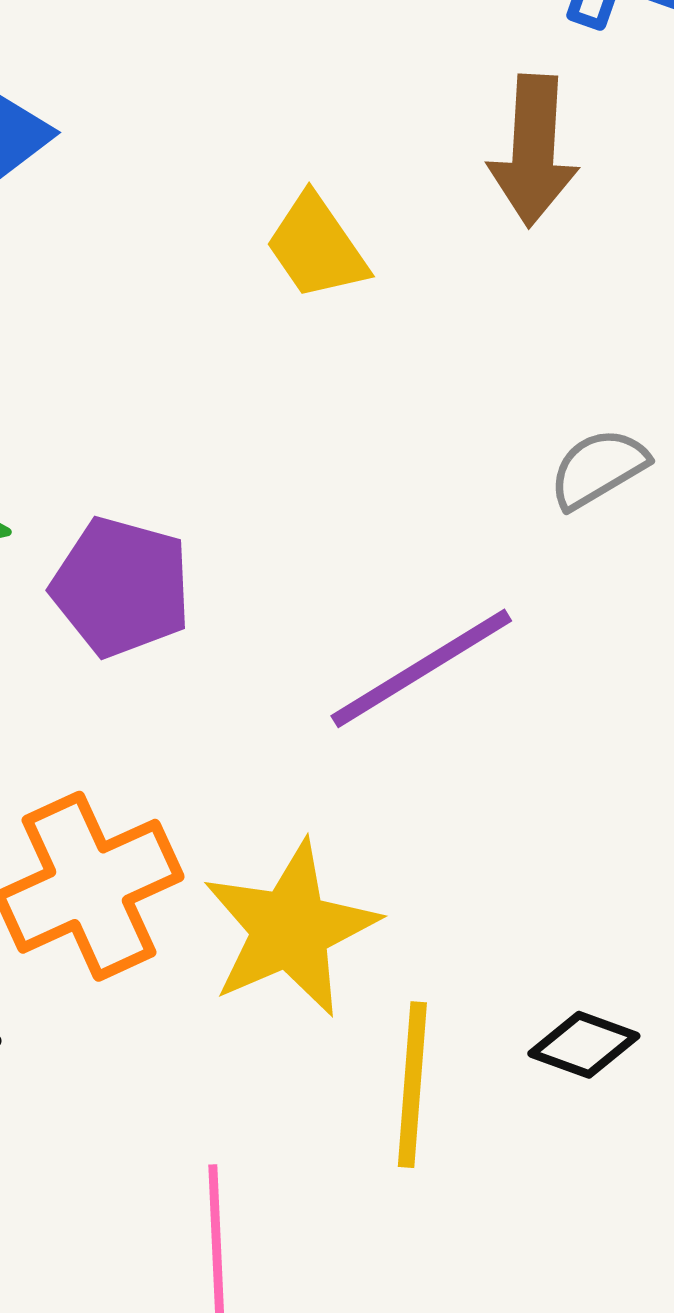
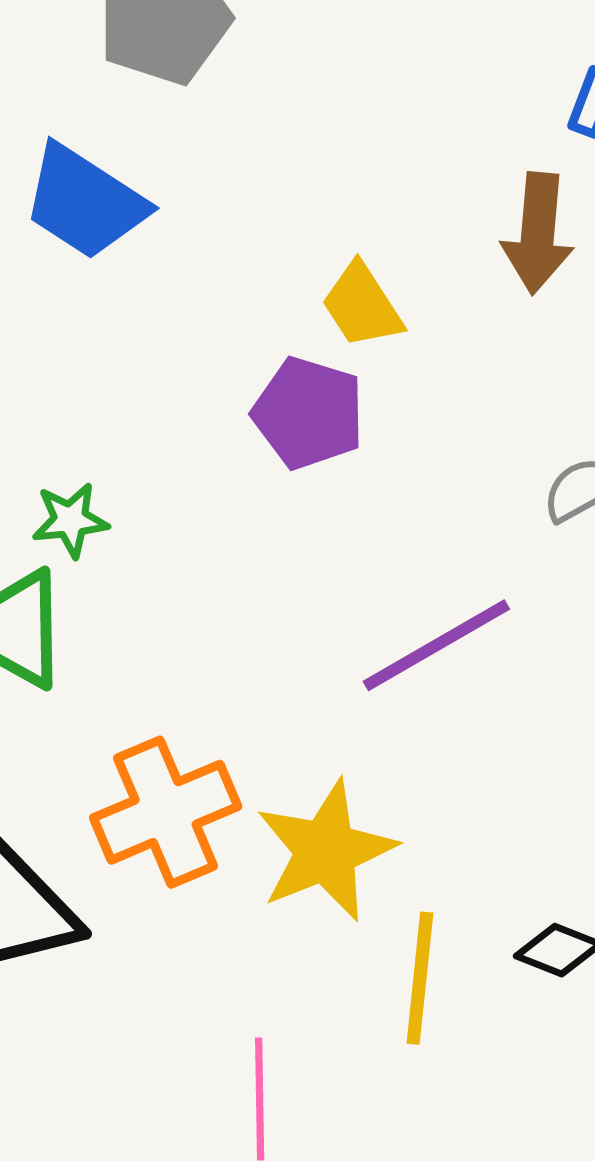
purple pentagon: (121, 587) -> (309, 413), moved

